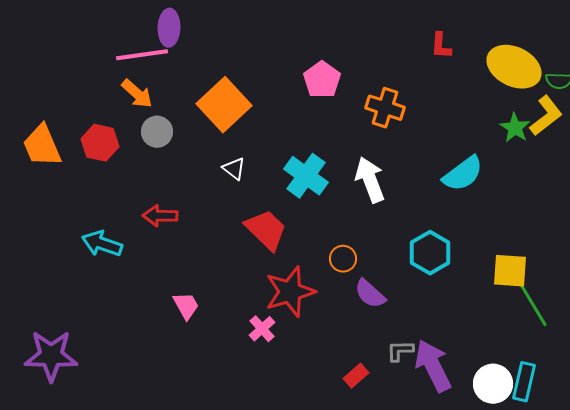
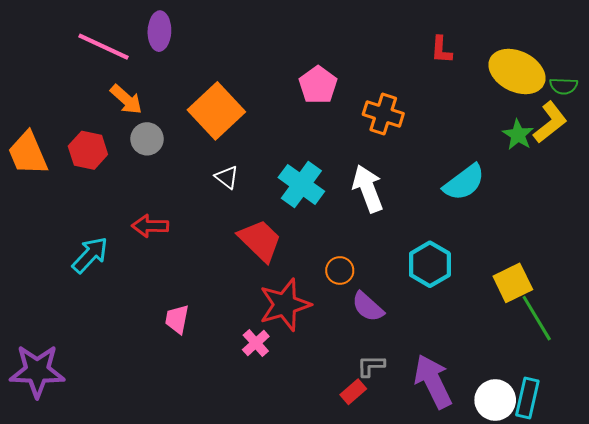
pink line: (142, 55) -> (103, 47), moved, turned 33
cyan arrow: (102, 244) -> (90, 255), turned 114
yellow square: (510, 271) -> (513, 283), turned -30
pink trapezoid: (186, 306) -> (177, 319), turned -140
gray L-shape: (400, 351) -> (371, 366), moved

